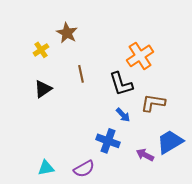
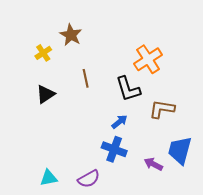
blue arrow: (123, 115) -> (119, 122), moved, turned -84
blue trapezoid: (170, 142) -> (180, 150), turned -44

